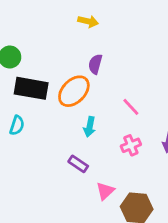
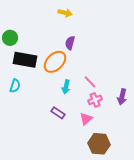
pink line: (131, 107) -> (90, 82), moved
pink triangle: (105, 191) -> (86, 119), moved

